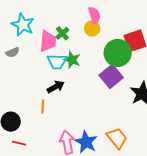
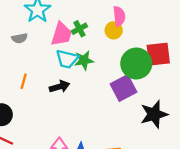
green star: (72, 60) -> (84, 60), turned 30
orange line: (43, 107) -> (24, 81), moved

